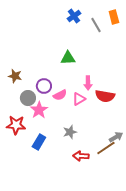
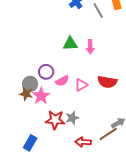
brown star: (15, 76) -> (26, 94), moved
pink arrow: (88, 83) -> (90, 47), moved
red star: (16, 125) -> (55, 120), moved
blue rectangle: (39, 142) -> (30, 143), moved

